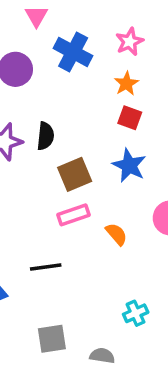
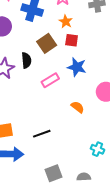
brown square: (75, 174) -> (47, 43), moved
pink rectangle: (73, 215) -> (50, 80), moved
cyan cross: (136, 313) -> (98, 149), turned -32

